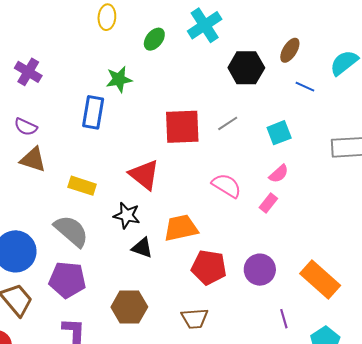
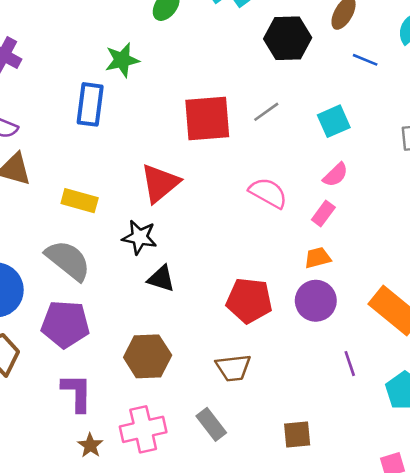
red triangle: (144, 175) -> (160, 183), turned 44
orange trapezoid: (181, 228) -> (318, 258), moved, size x0.6

